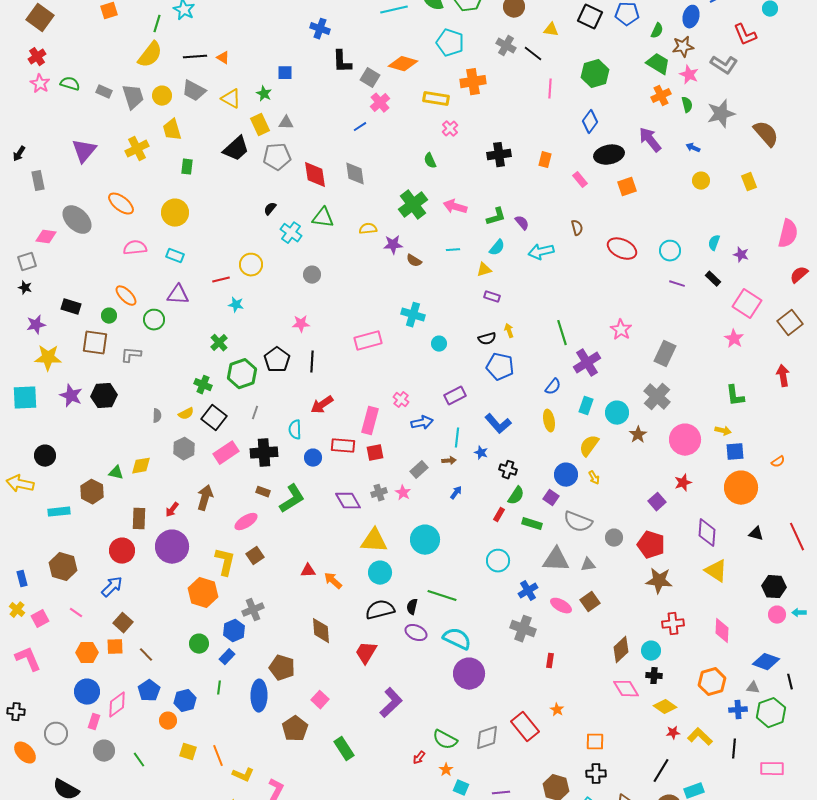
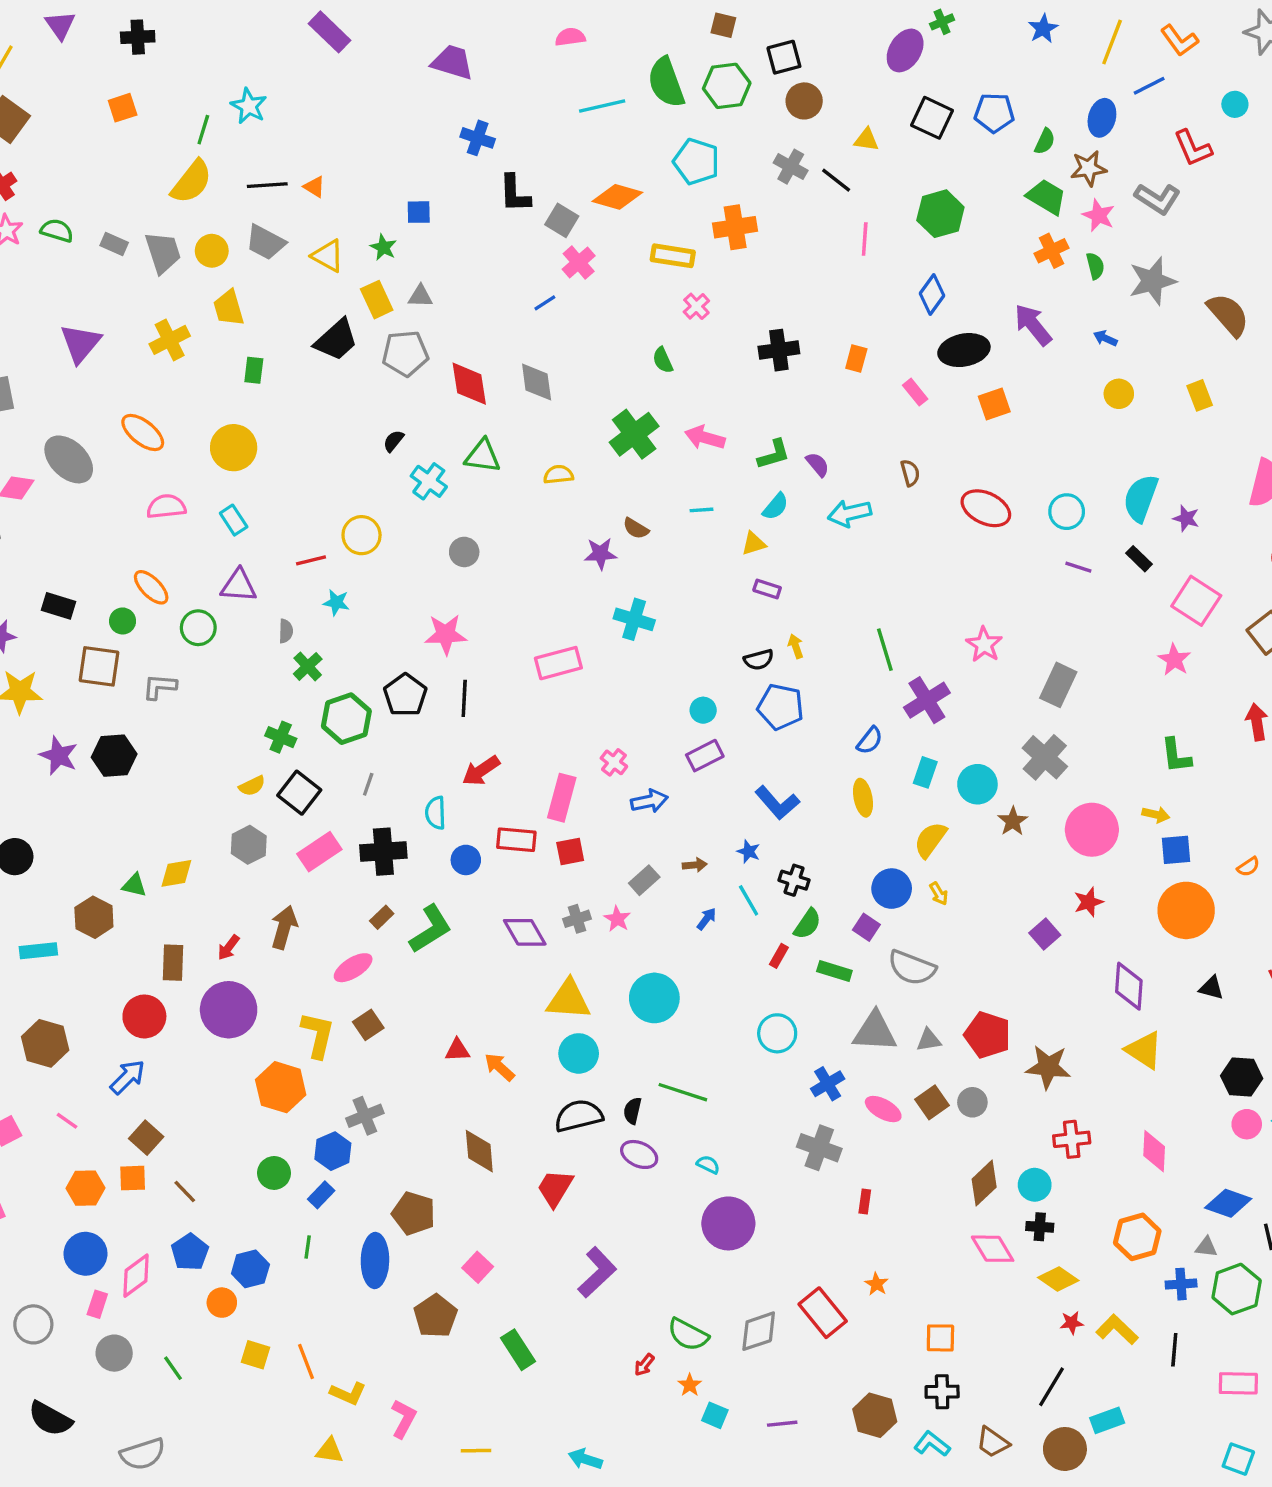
cyan semicircle: (714, 243) -> (1141, 498), size x1.8
purple star: (393, 245) -> (600, 554), moved
cyan rectangle: (175, 256) -> (234, 520), turned 36
pink star: (301, 324) -> (446, 634), size x1.4
cyan circle: (439, 344) -> (703, 710), moved
gray semicircle: (157, 416) -> (286, 631), moved
cyan line: (457, 438) -> (749, 900), moved, turned -36
brown rectangle: (263, 492) -> (382, 917), turned -64
gray circle: (614, 538) -> (972, 1102), moved
red pentagon: (651, 545) -> (988, 1035), moved
cyan semicircle: (457, 639) -> (708, 1165), size x0.5

